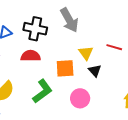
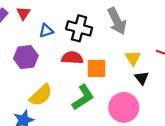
orange square: (65, 68) -> (96, 68), moved
pink circle: (80, 98) -> (124, 107), size x1.4

